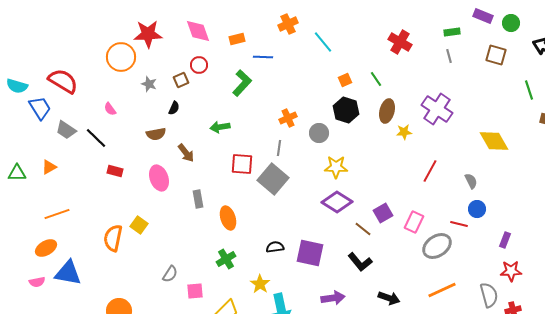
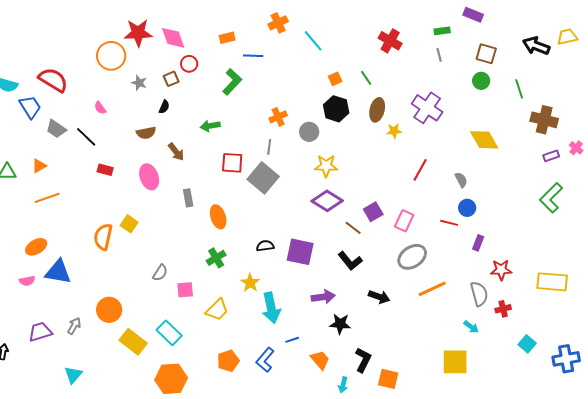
green circle: (511, 23) -> (481, 81), moved
pink diamond: (198, 31) -> (173, 38), moved
orange line: (57, 214) -> (47, 198), moved
purple rectangle: (505, 240) -> (478, 243), moved
gray ellipse: (437, 246) -> (412, 257), moved

